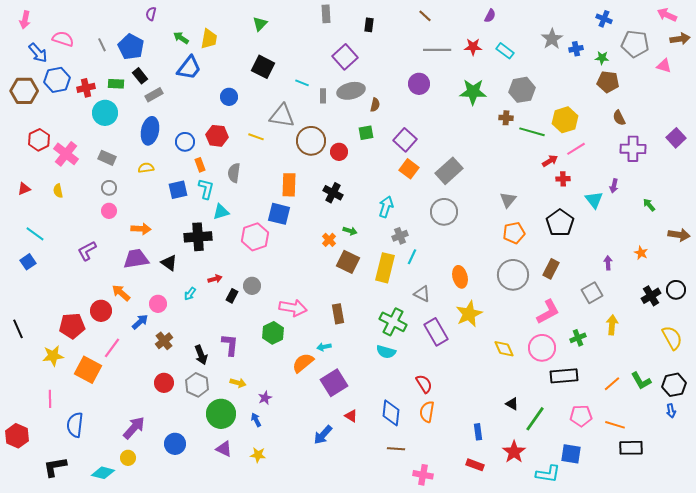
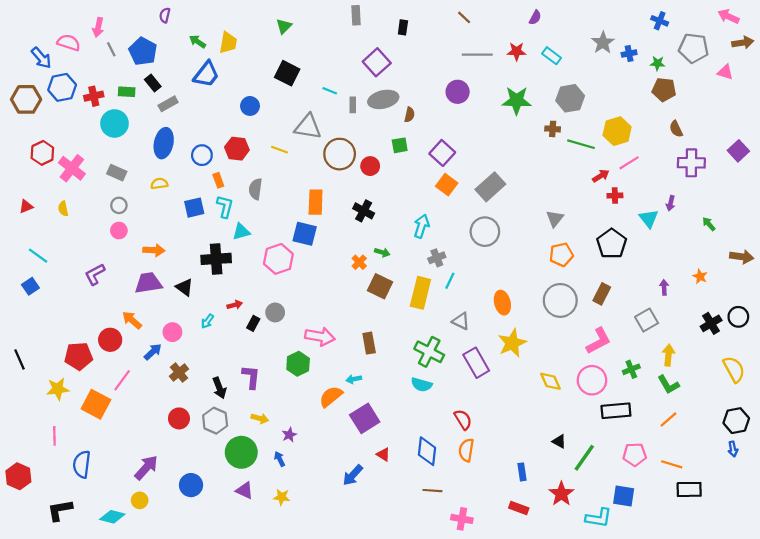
pink arrow: (25, 20) -> (98, 27), moved
green L-shape: (641, 381) -> (668, 385), moved

